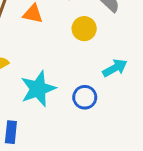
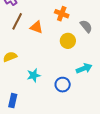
cyan star: (38, 89) -> (34, 75), size x0.6

